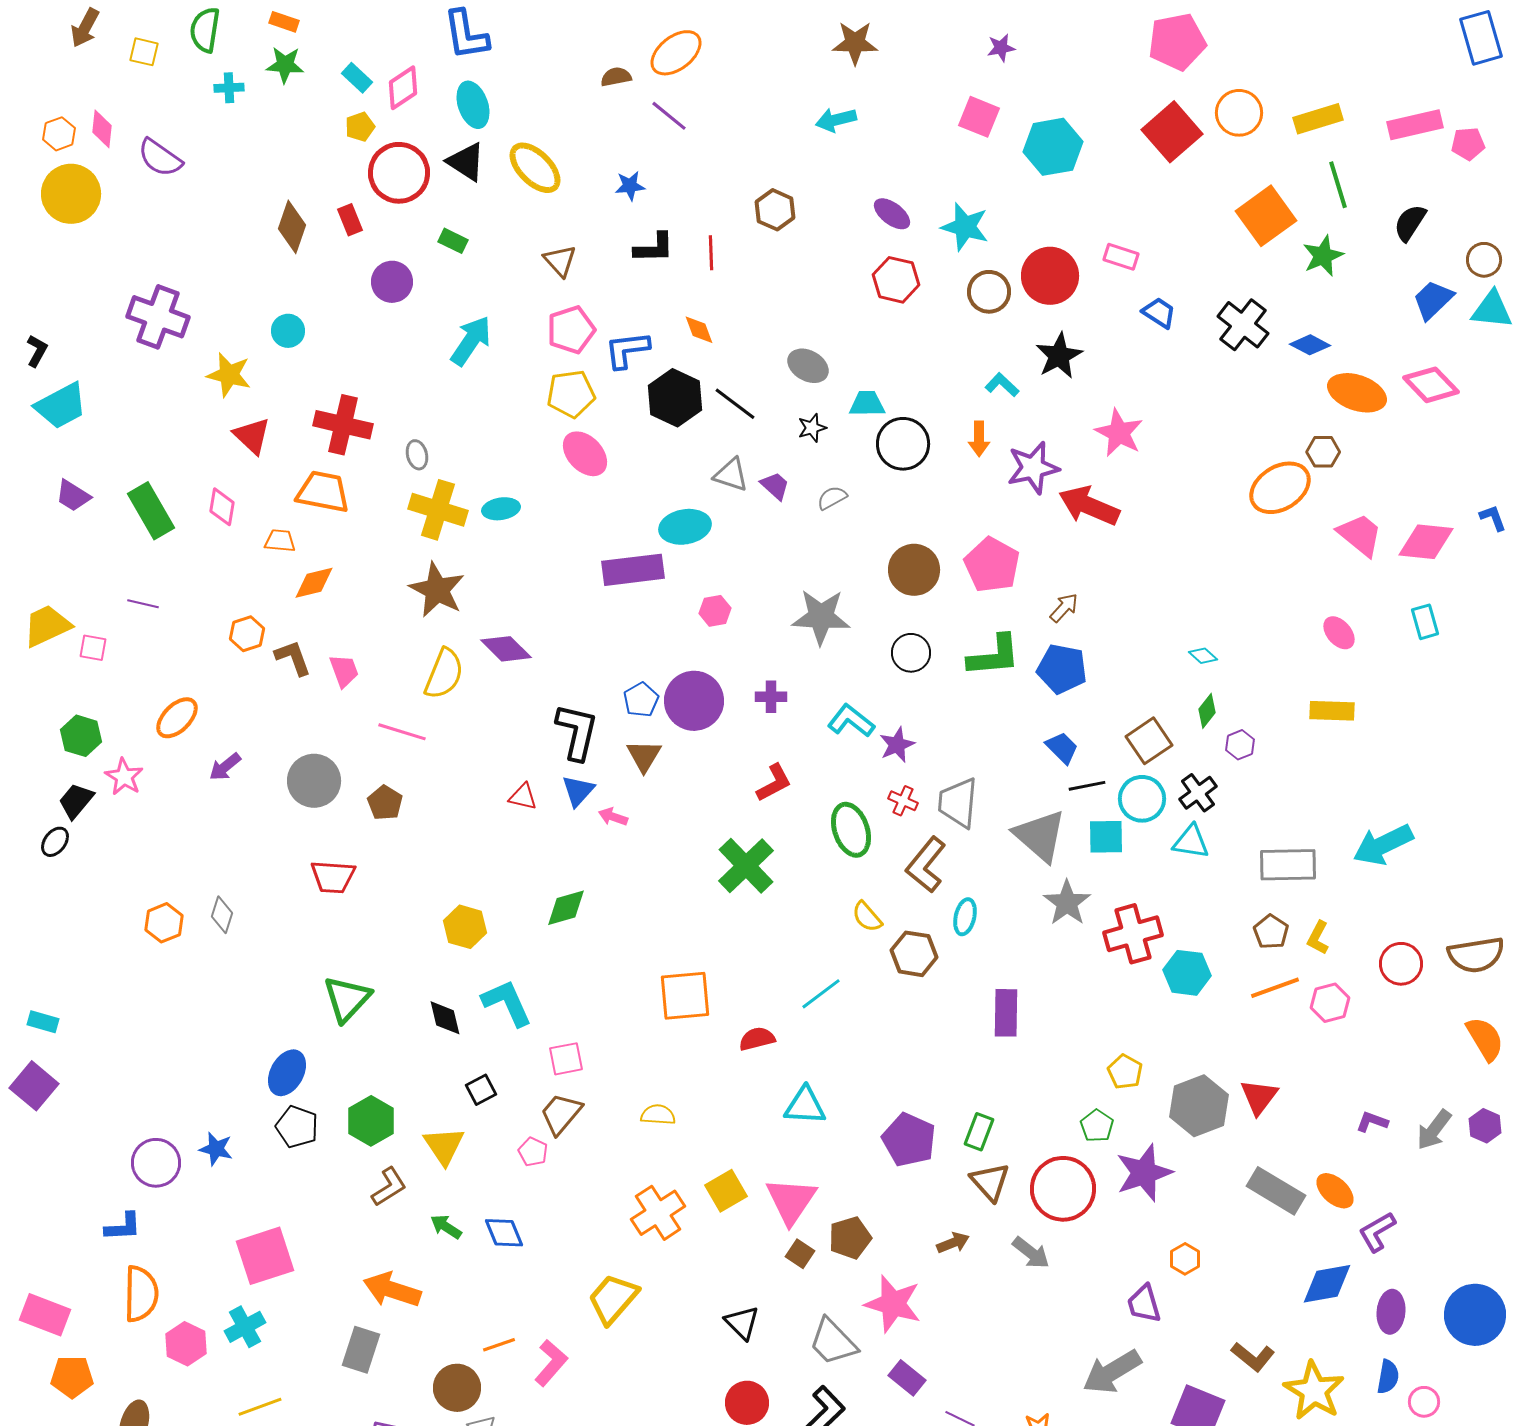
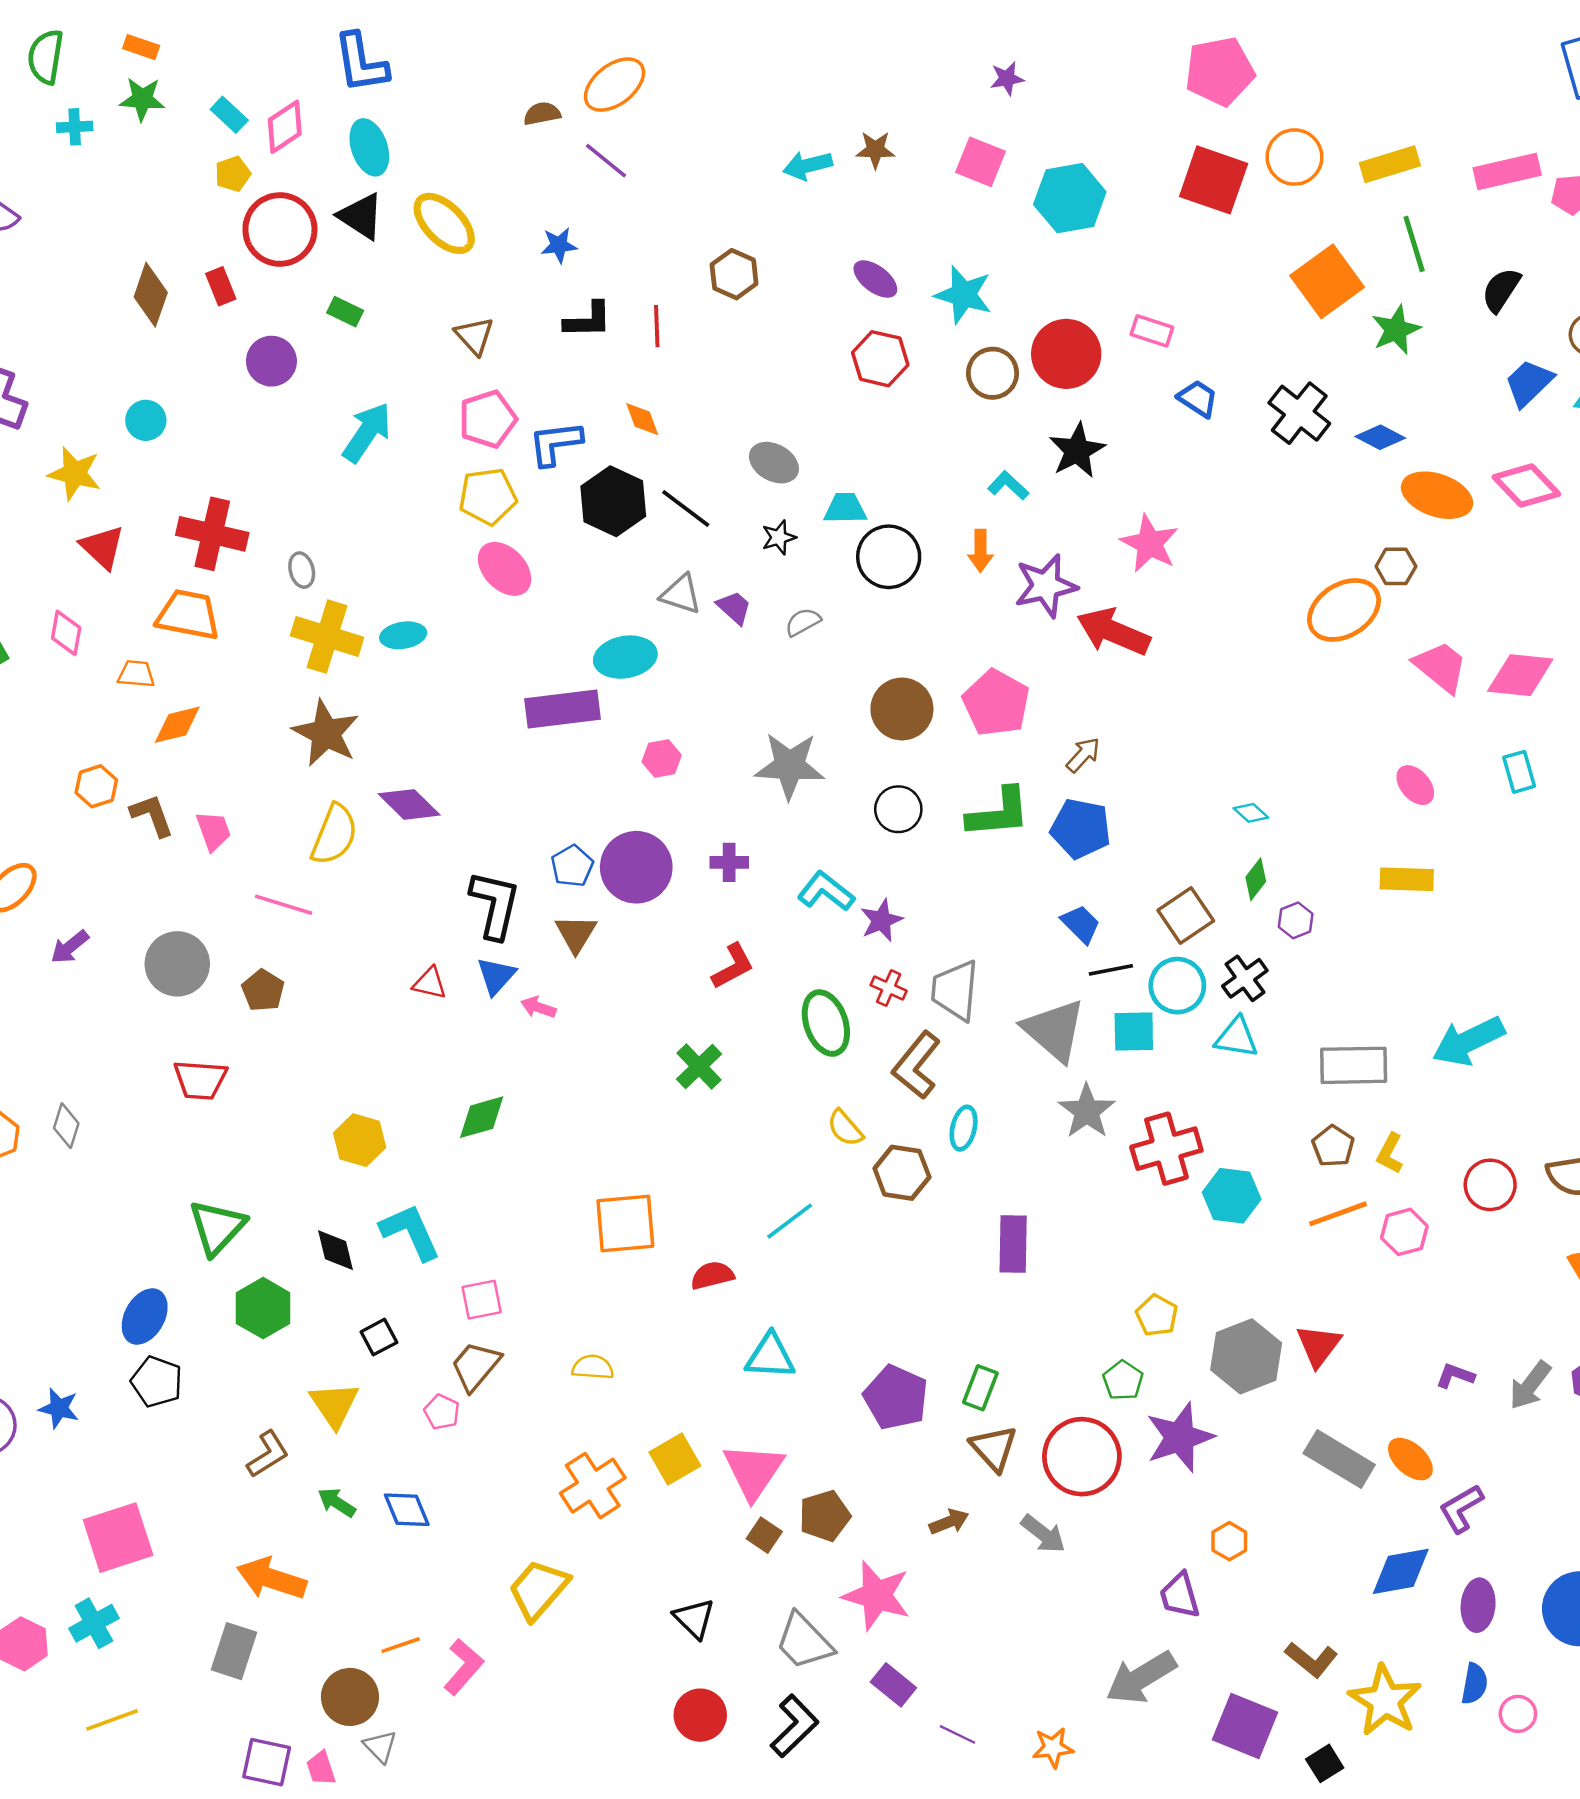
brown star: (855, 43) -> (875, 150), moved, size x0.7
red square: (1172, 132) -> (1214, 180), turned -30
green cross: (746, 866) -> (699, 1066), size x0.7
green hexagon: (371, 1121) -> (263, 1308), moved

